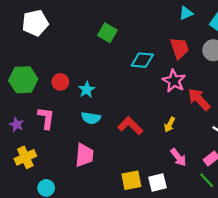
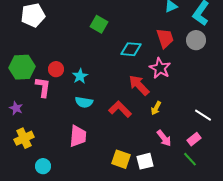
red arrow: (199, 99) -> (139, 85), moved
pink L-shape: (46, 118) -> (43, 87), moved
yellow square: (131, 180) -> (121, 159), turned 30

